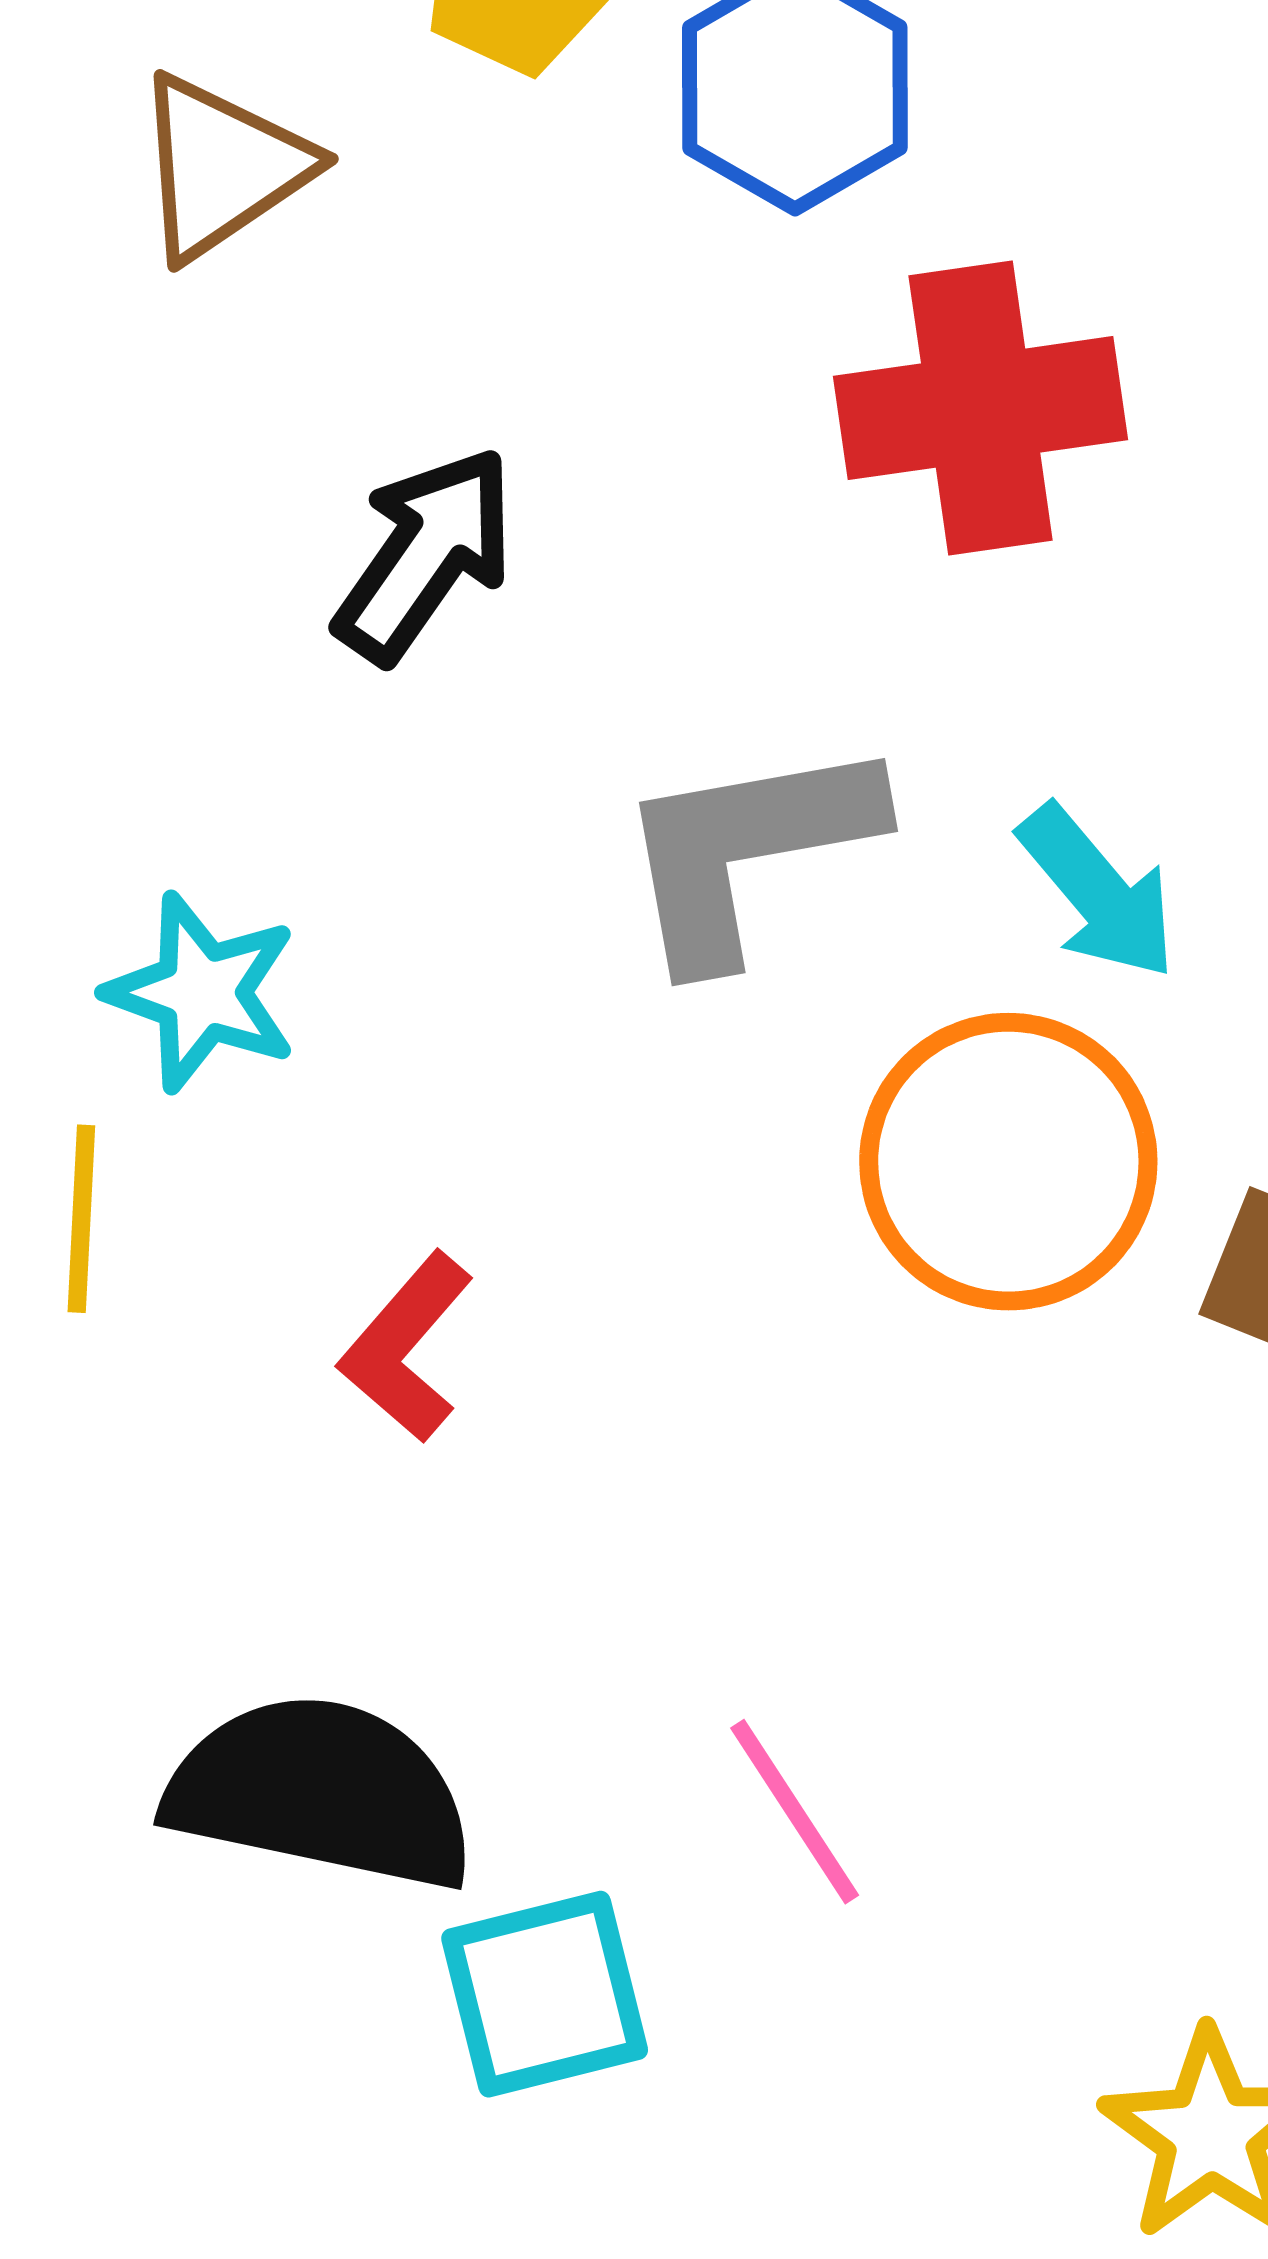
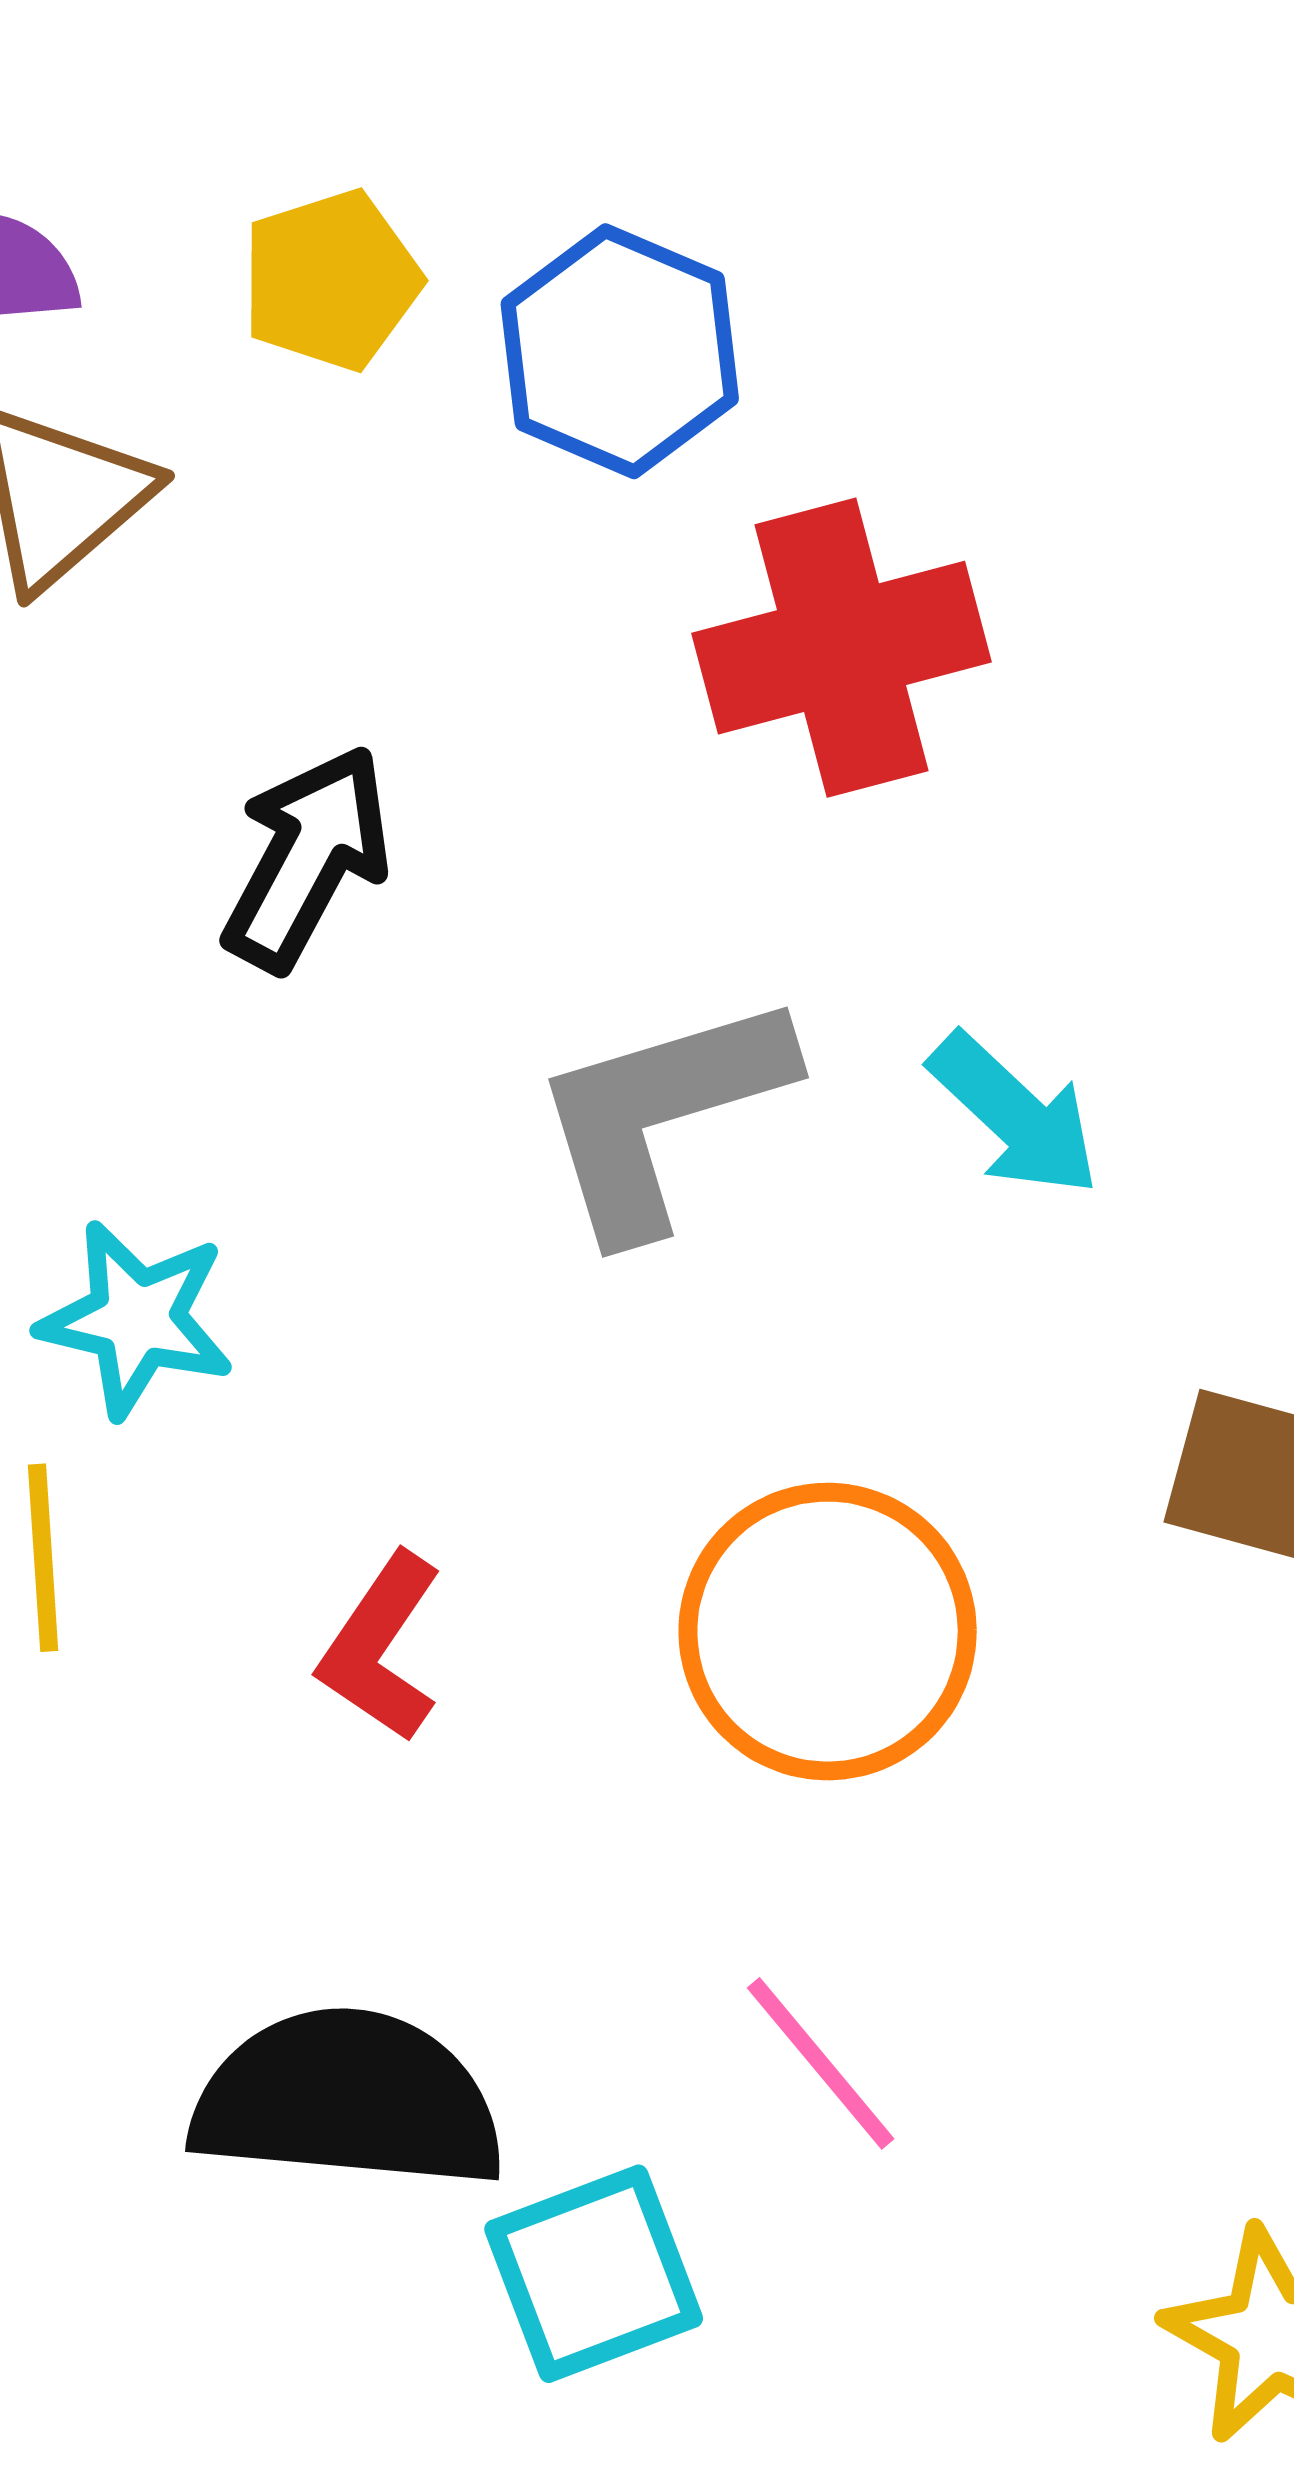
orange circle: (1008, 1162) -> (828, 1632), moved

